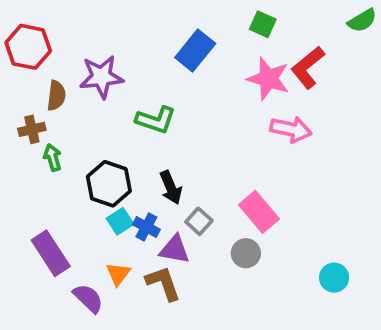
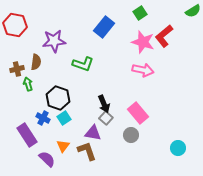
green square: (263, 24) -> (140, 13), turned 32
brown semicircle: (56, 96) -> (36, 62), moved
pink arrow: (291, 129) -> (143, 70), moved
black arrow: (171, 188) -> (104, 104), moved
blue cross: (146, 227) -> (43, 118), moved

